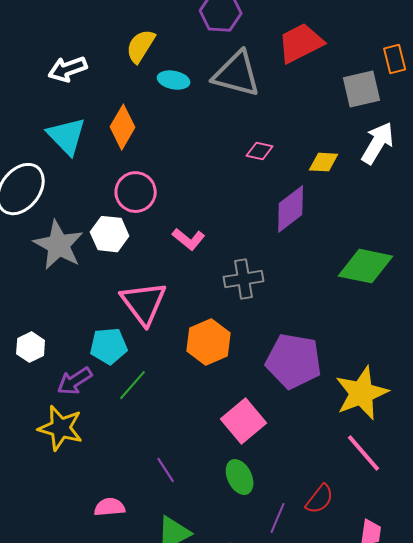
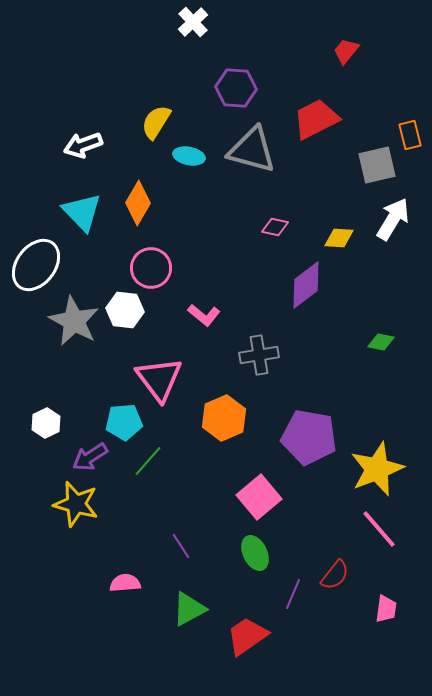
green diamond: (366, 266) -> (381, 342), size x0.5

